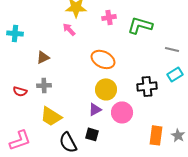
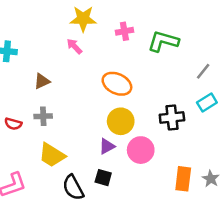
gray line: (172, 49) -> (203, 71), turned -64

